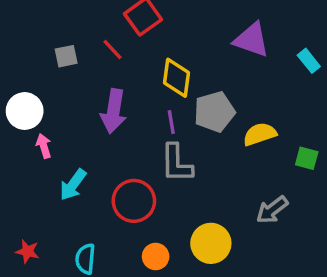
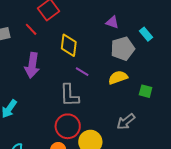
purple triangle: (252, 40) -> (112, 22), size x0.6
gray pentagon: (214, 112) -> (123, 49), moved
purple line: (171, 122) -> (82, 72), moved, turned -48
red circle: (134, 201) -> (68, 126), moved

